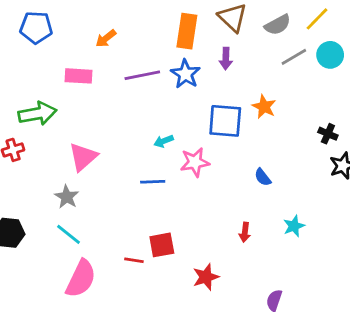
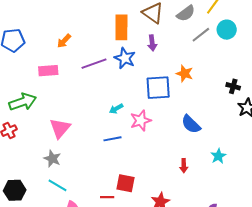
blue semicircle: (263, 177) -> (191, 124), size x1.5
red square: (162, 245) -> (126, 183), turned 30

